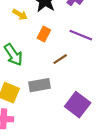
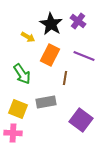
orange rectangle: (44, 34) -> (50, 55), size x1.5
brown line: (60, 59) -> (65, 78), turned -48

